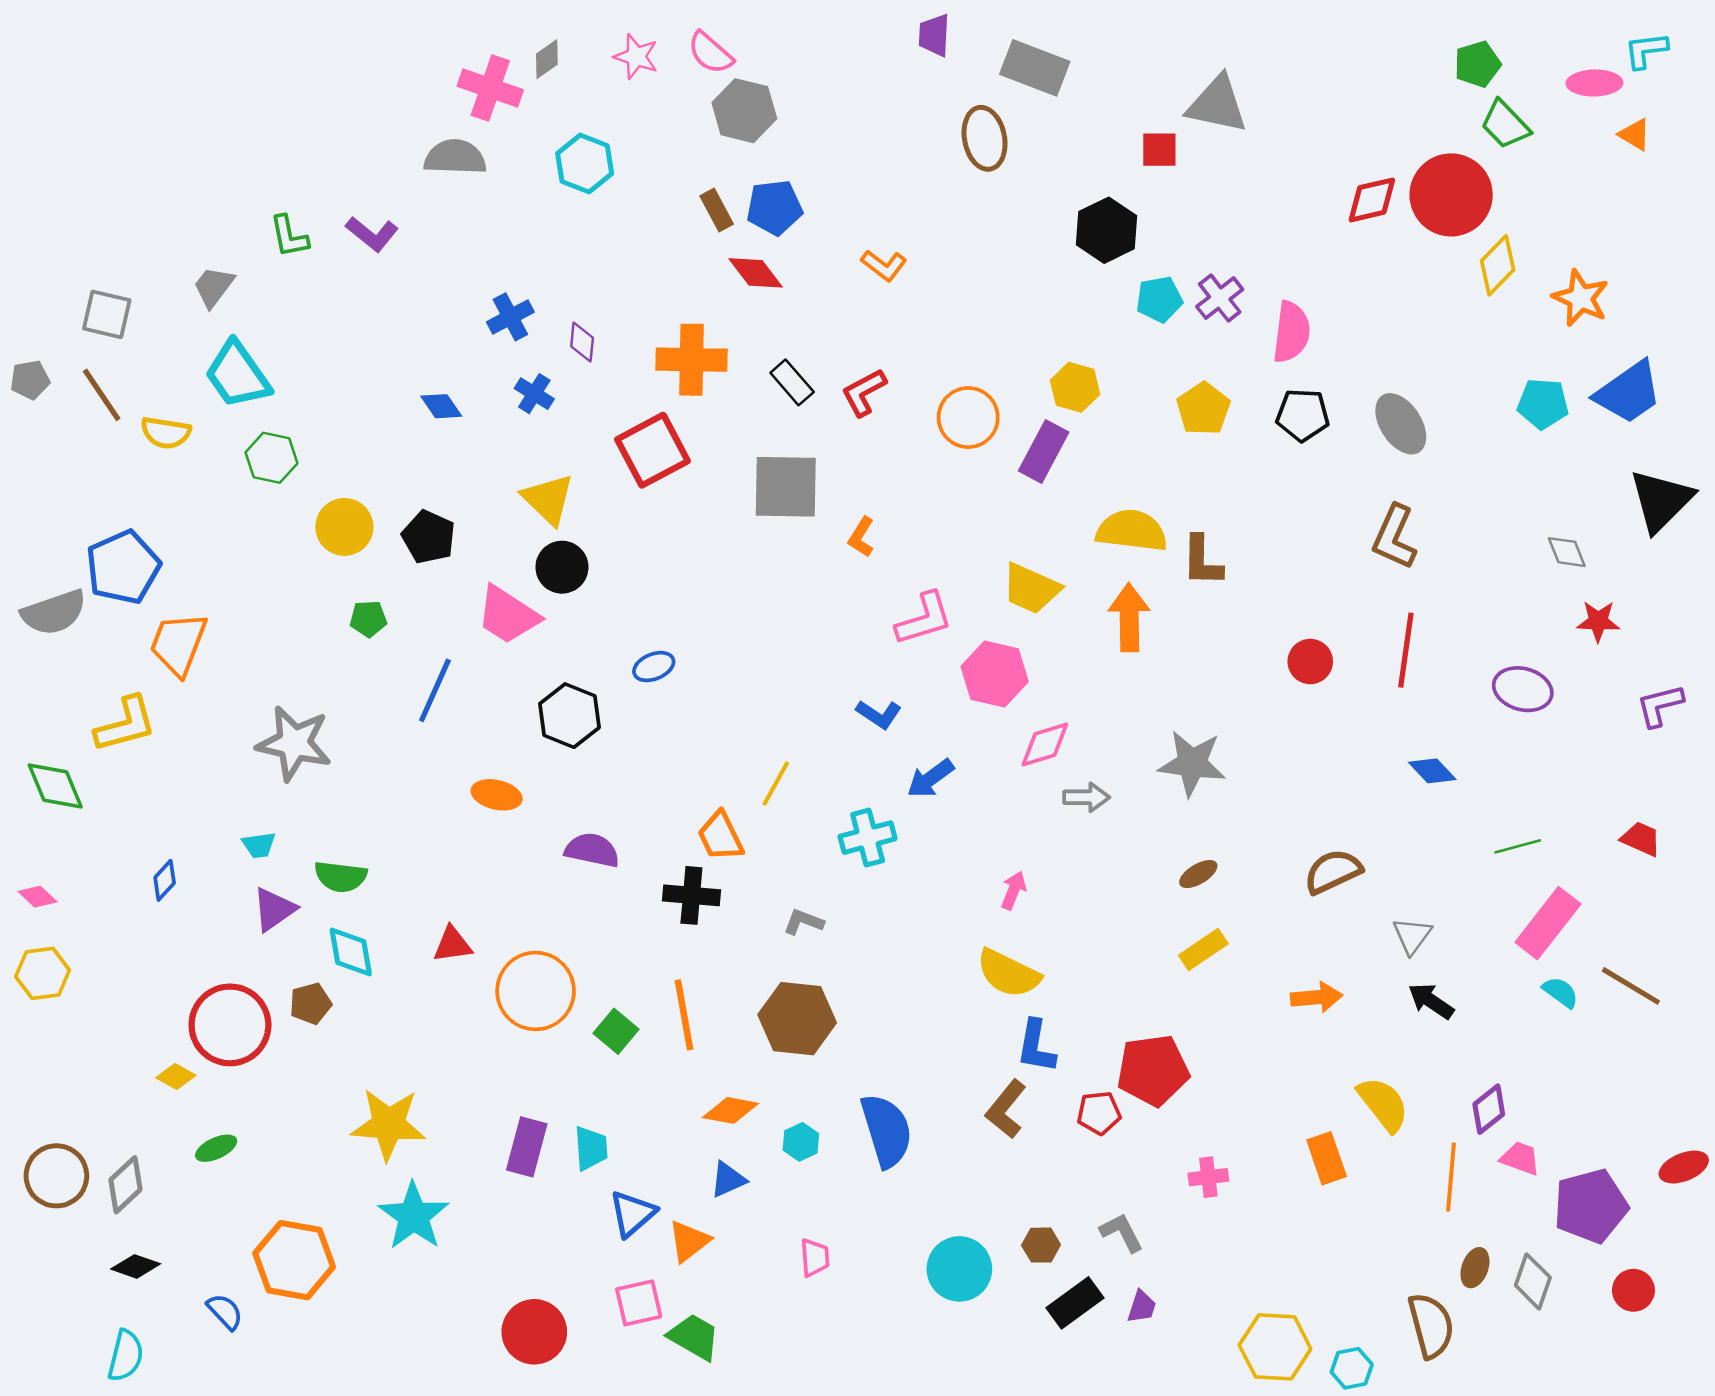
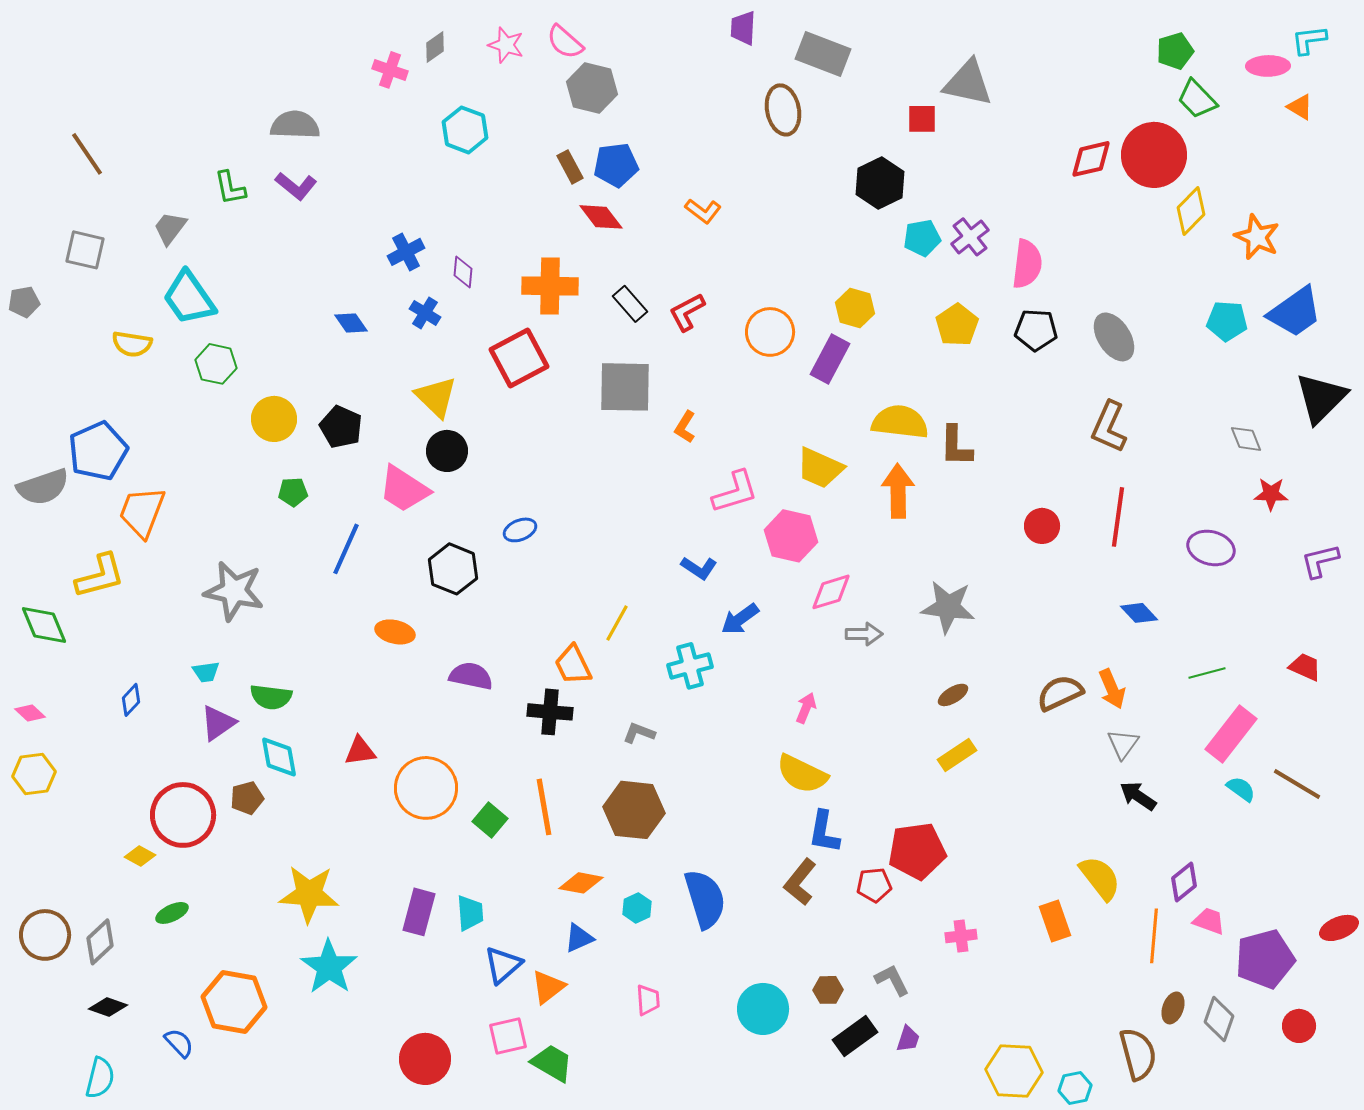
pink cross: (490, 88) -> (390, 70), size x0.7
gray semicircle: (455, 157) -> (295, 125), moved
brown line: (102, 395) -> (87, 154), moved
orange arrow: (1317, 997) -> (1112, 689), moved, turned 72

